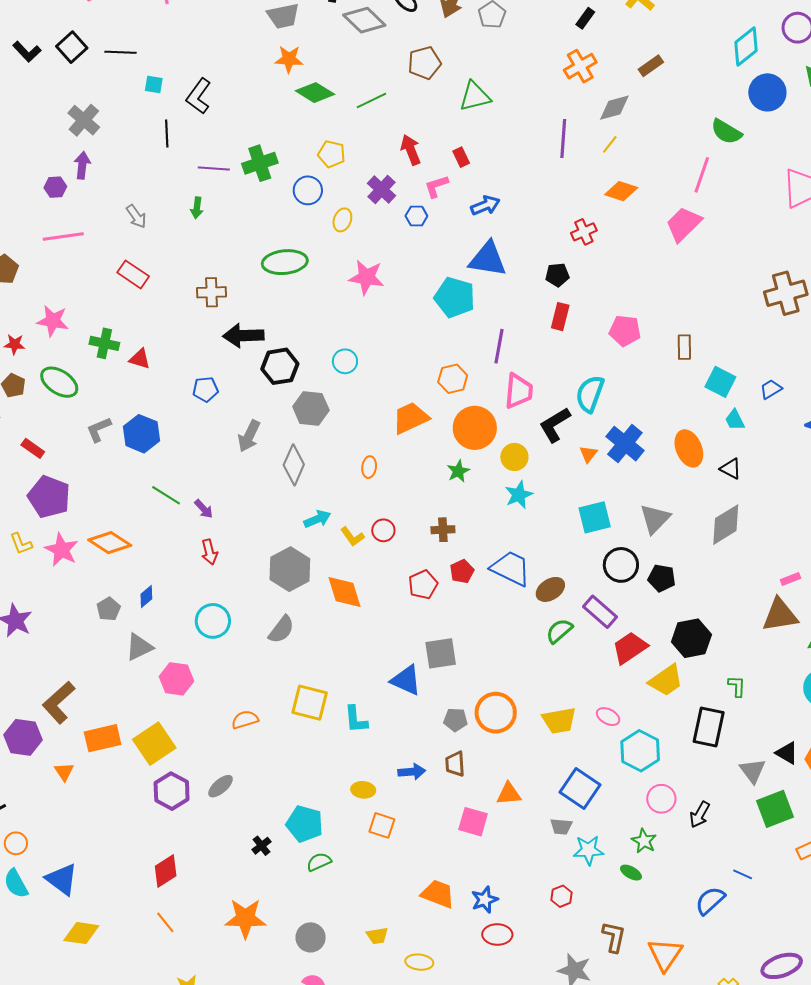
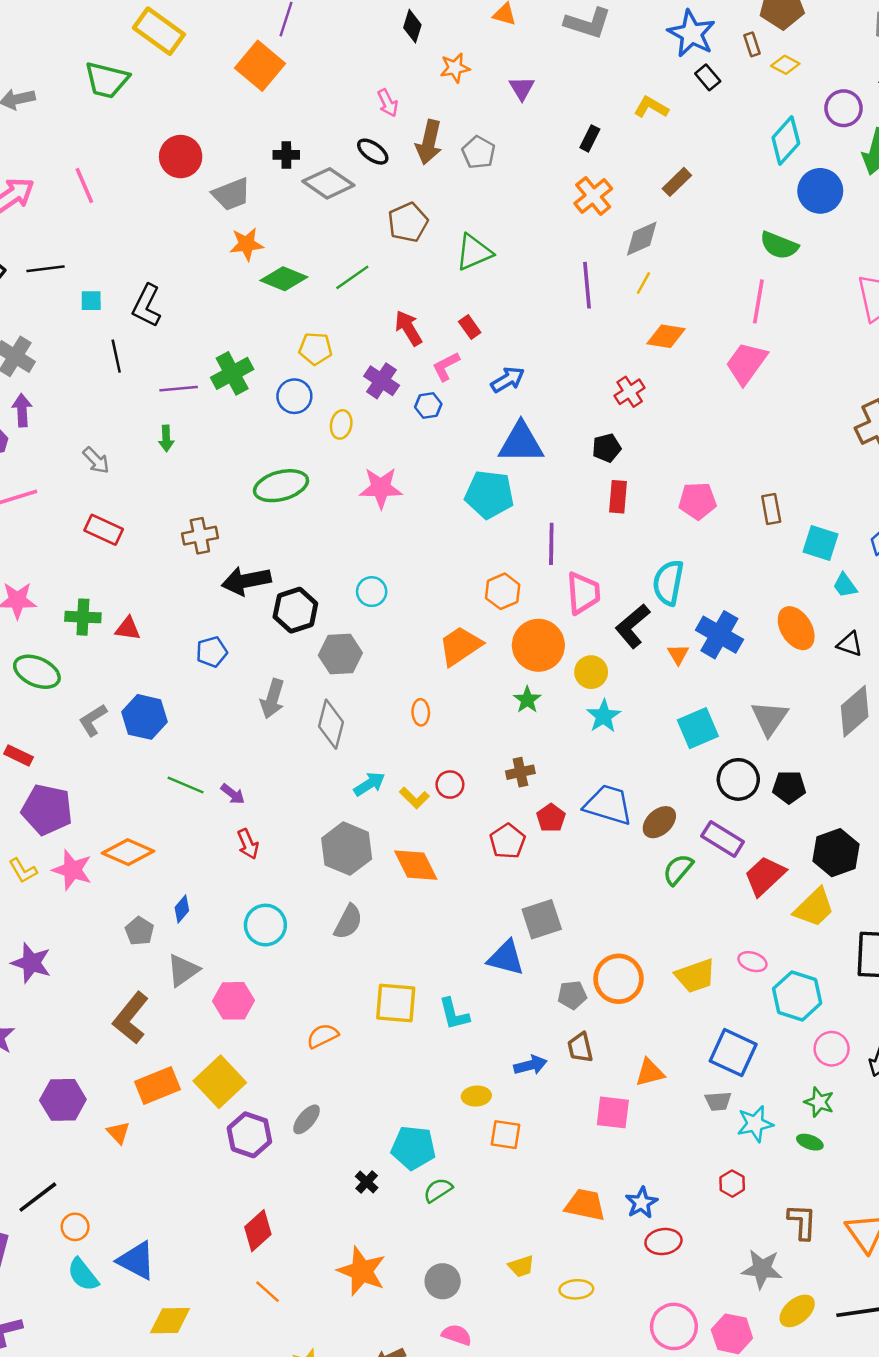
brown L-shape: (59, 703) -> (131, 1018), moved
orange star: (245, 918) -> (362, 1271), turned 30

